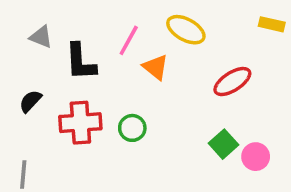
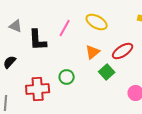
orange triangle: (156, 67) -> (93, 52), moved, turned 42
red cross: (80, 123) -> (38, 89), moved
green square: (223, 144) -> (107, 72), moved

